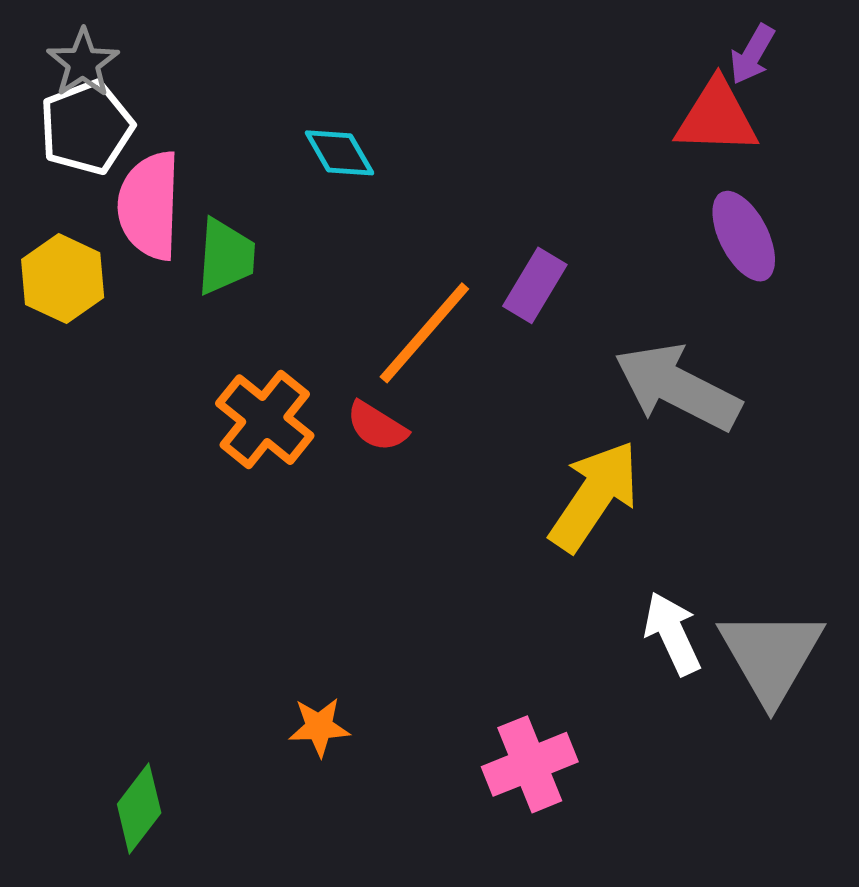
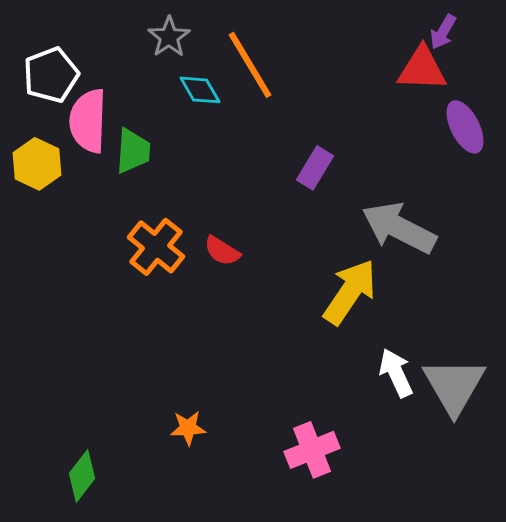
gray star: (83, 63) -> (169, 37), moved
purple ellipse: (744, 236) -> (465, 127), moved
orange line: (424, 333) -> (250, 65), moved, turned -72

